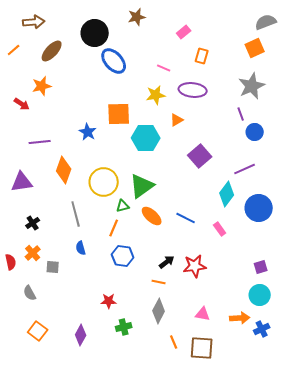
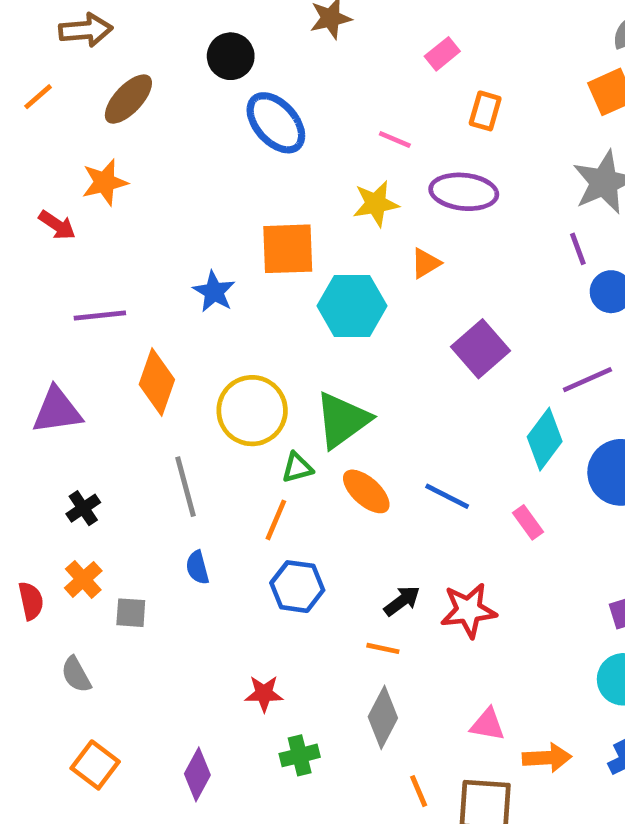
black circle: (95, 33) -> (231, 56), size x0.7
orange arrow: (240, 318) -> (547, 758), moved

